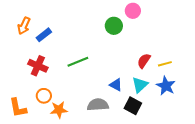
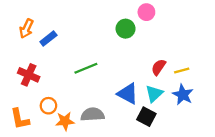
red cross: (38, 66) -> (29, 75), moved
blue triangle: (116, 85) -> (128, 94), size x1.5
gray semicircle: (98, 105) -> (92, 114), moved

